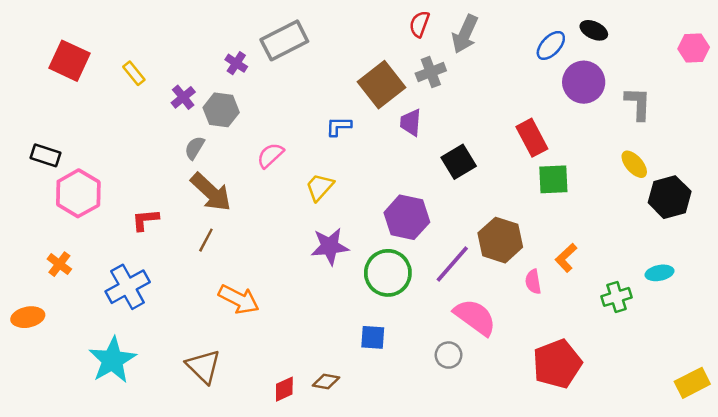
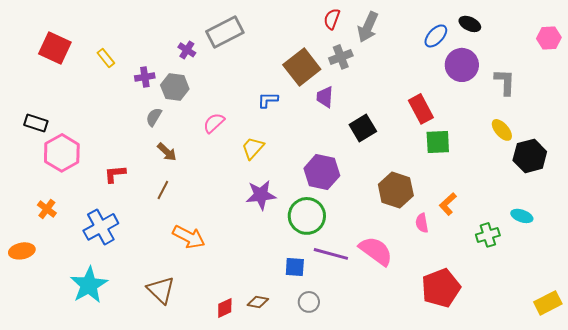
purple cross: (183, 97) -> (145, 77), turned 30
brown arrow: (211, 192) -> (167, 152), size x0.6
purple line: (452, 264) -> (331, 254), moved, turned 64
cyan ellipse: (659, 273) -> (522, 216), turned 30
gray circle: (449, 355) -> (309, 302), moved

